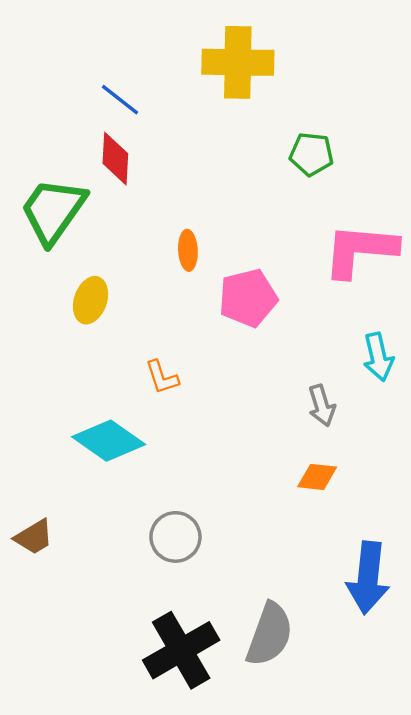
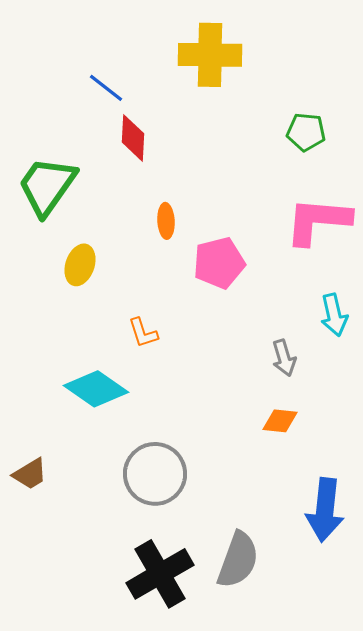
green pentagon: (311, 154) -> (306, 132), moved
red diamond: (115, 159) -> (133, 138), moved
gray circle: (175, 537) -> (155, 474), size x1.4

